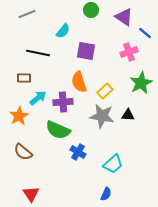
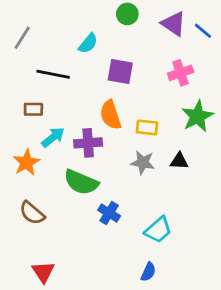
gray line: (27, 14) -> (22, 38), moved, turned -36
blue line: (145, 33) -> (203, 31), moved
yellow rectangle: (105, 91) -> (147, 127), turned 49
gray star: (102, 116) -> (143, 163), size x0.7

